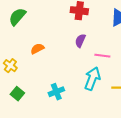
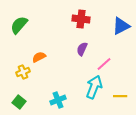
pink line: (102, 56) -> (104, 64), turned -49
yellow cross: (10, 66) -> (23, 72), moved, turned 32

